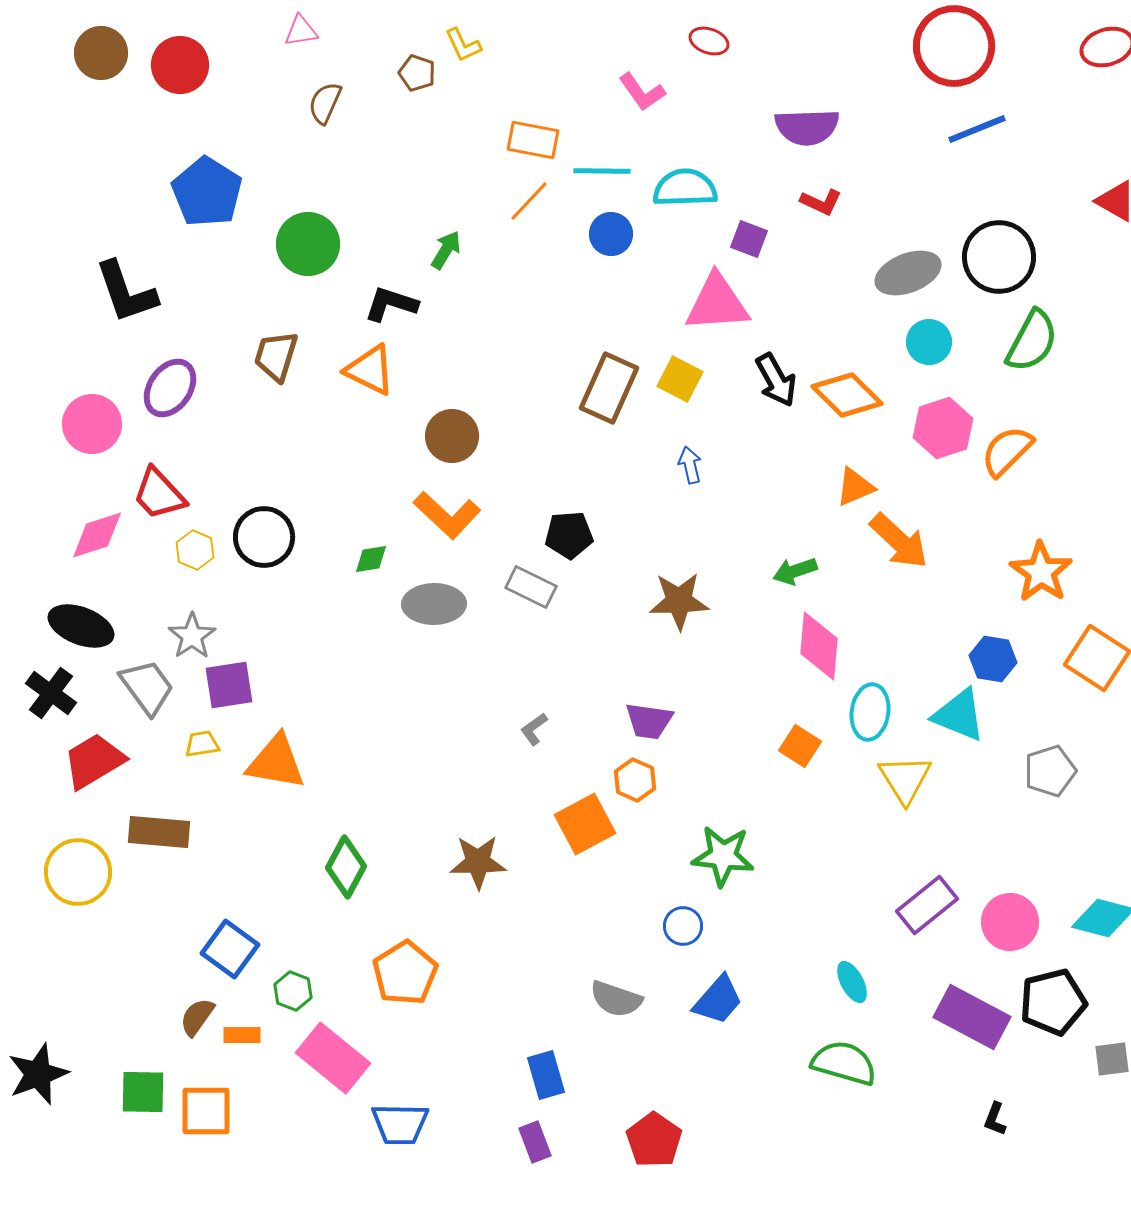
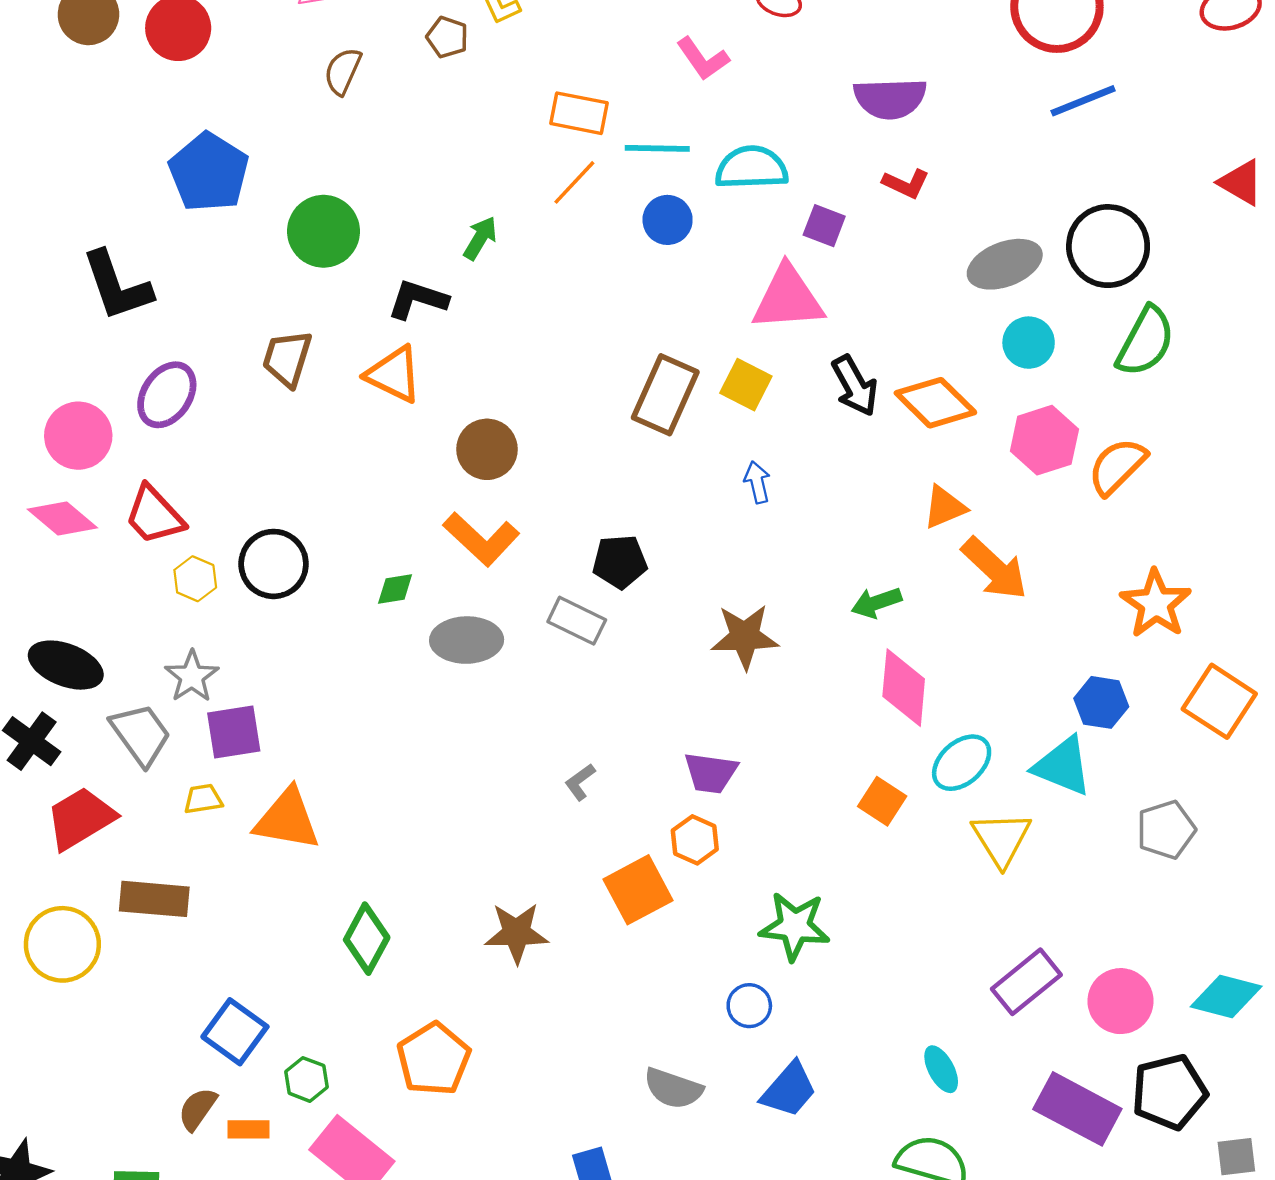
pink diamond: (97, 535) -> (62, 519), moved, turned 58
cyan ellipse: (870, 712) -> (962, 763), turned 40

